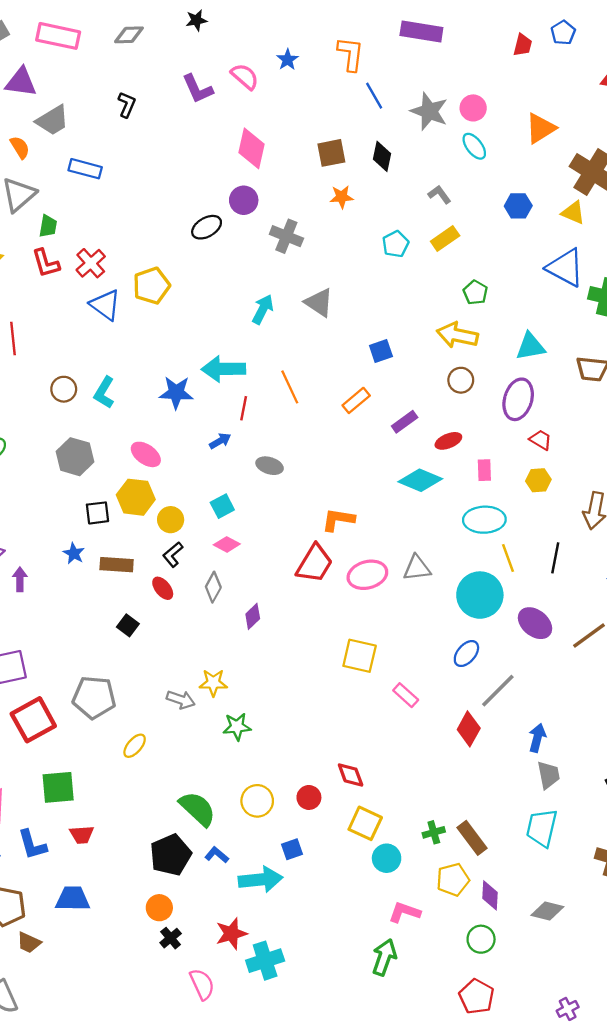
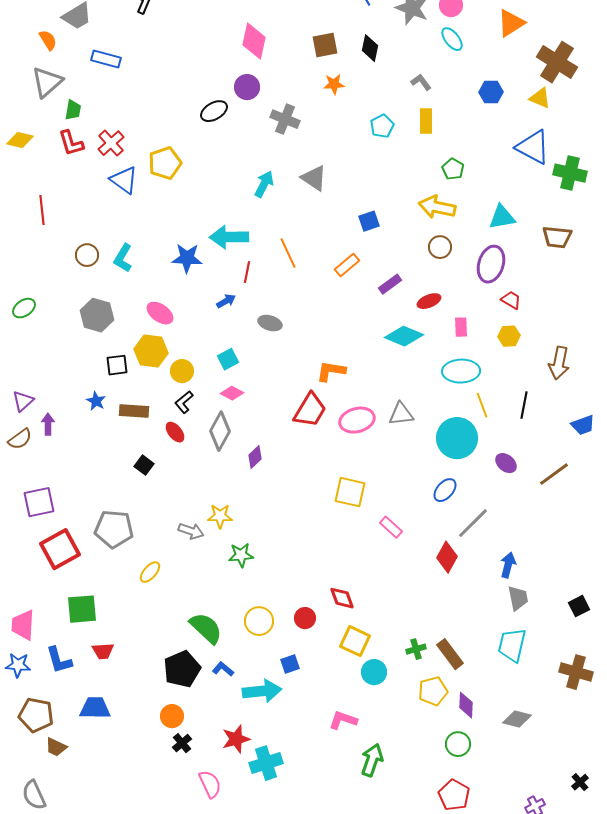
yellow rectangle: (445, 238) -> (426, 121), turned -55
gray diamond: (213, 587) -> (220, 431), size x1.4
purple ellipse: (535, 623) -> (506, 463), size x0.7
pink L-shape: (405, 912) -> (343, 720), moved

